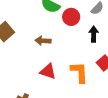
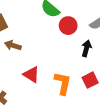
brown arrow: (43, 41) -> (13, 45), moved

